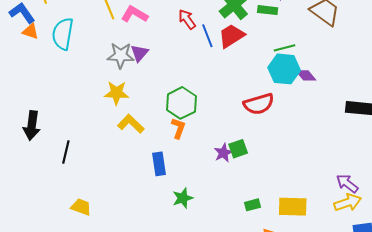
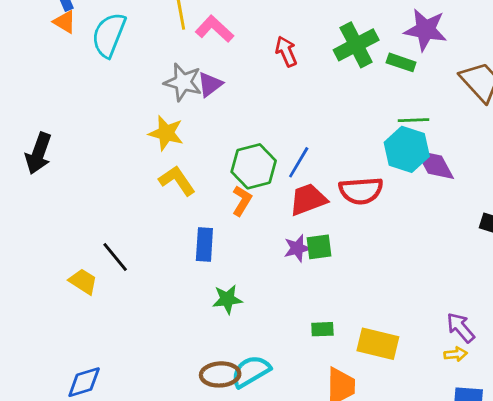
blue line: (207, 36) -> (299, 162), moved, turned 40
red trapezoid: (231, 36) -> (308, 199), moved
purple diamond: (306, 75) -> (435, 165), size x1.4
black line: (66, 152) -> (115, 257), moved, turned -65
yellow arrow: (348, 202) -> (456, 354), size x0.6

